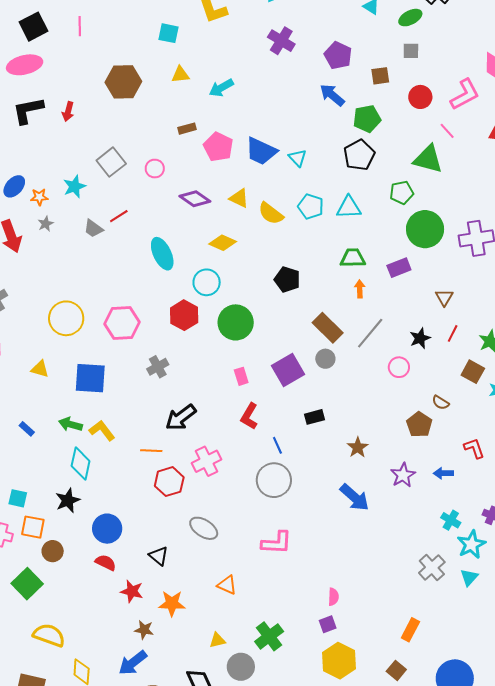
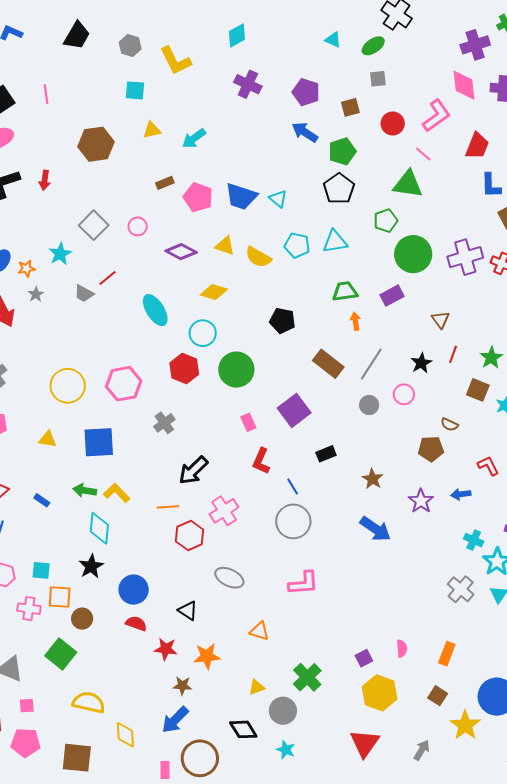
gray circle: (325, 359) -> (369, 405), moved
brown pentagon: (419, 425) -> (431, 449), turned -30
pink semicircle: (333, 597) -> (402, 648), moved

